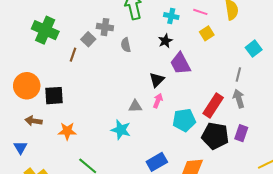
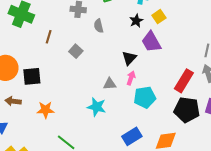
yellow square: (207, 33) -> (159, 17), moved
gray square: (88, 39) -> (76, 51), moved
cyan pentagon: (184, 120) -> (145, 97), moved

